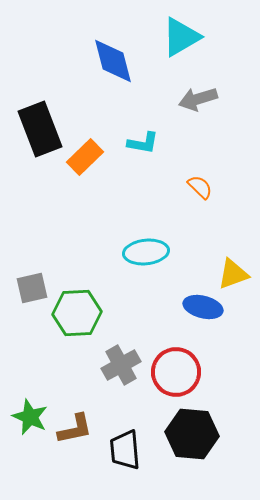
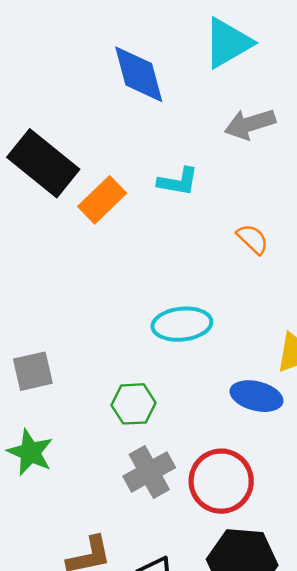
black rectangle: (40, 129) -> (43, 163), turned -30
green hexagon: (77, 313) -> (134, 404), moved, size x0.7
green star: (30, 417) -> (30, 452), moved

